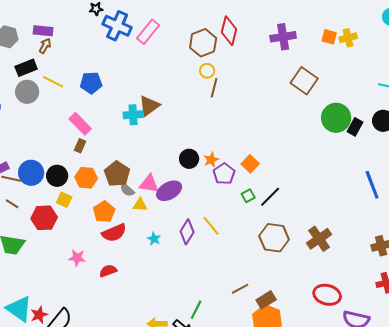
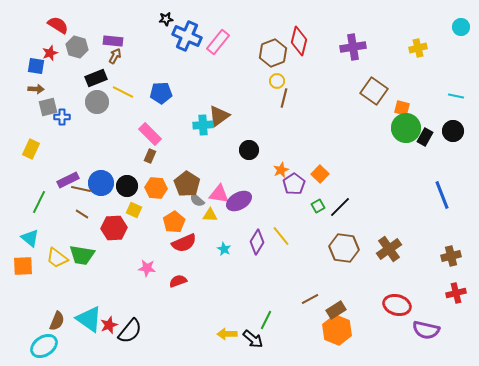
orange square: (329, 37) -> (402, 108), moved
black circle: (189, 159) -> (249, 150), moved

